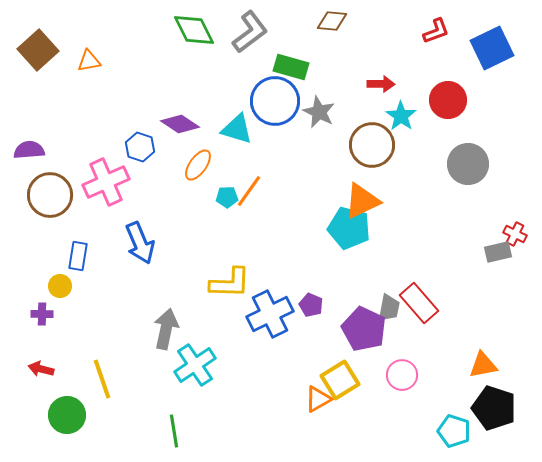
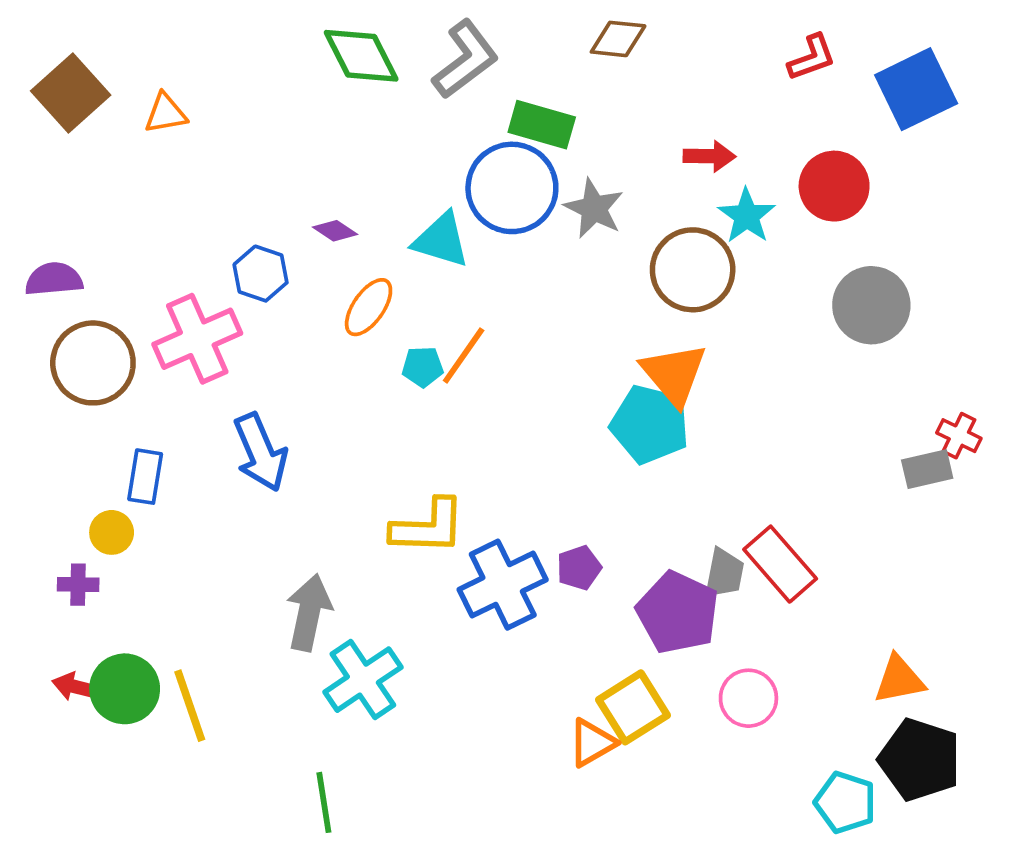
purple diamond: (180, 124) -> (335, 231), size x0.6
orange triangle: (362, 201) -> (674, 374), turned -45
purple pentagon: (311, 305) -> (579, 568), turned 30
green circle: (67, 415) -> (125, 689), moved

